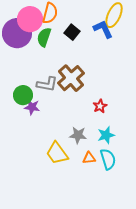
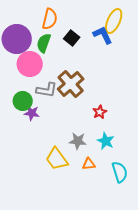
pink circle: (30, 19) -> (30, 64), moved
cyan star: (106, 135) -> (106, 141), turned -30
cyan semicircle: (108, 159) -> (120, 172), moved

